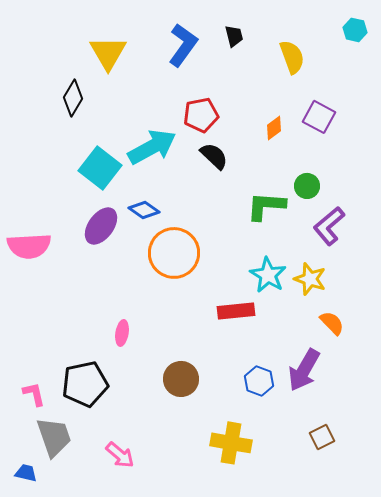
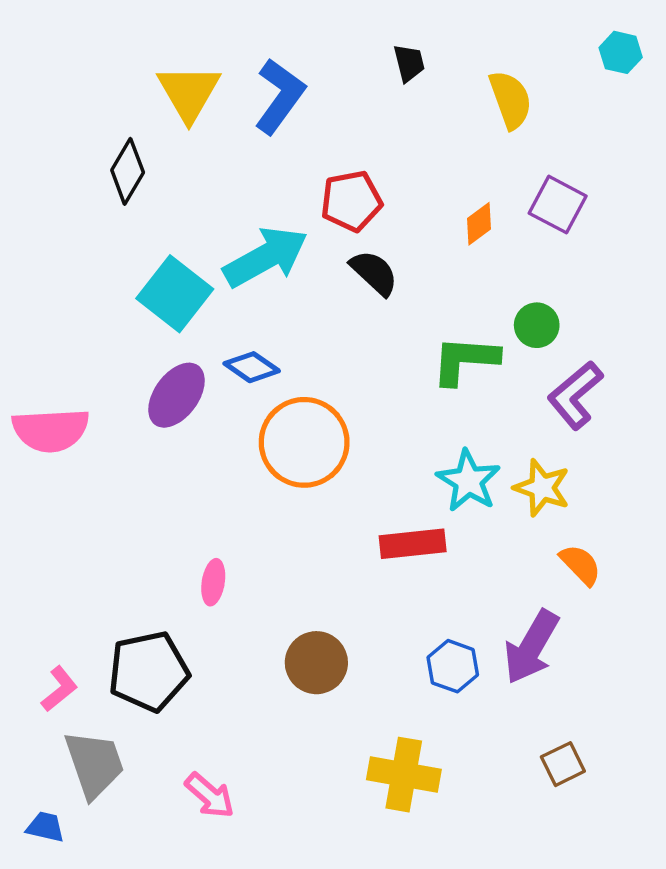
blue L-shape: (183, 45) -> (280, 96), moved
pink L-shape: (34, 394) -> (59, 689), turned 64

